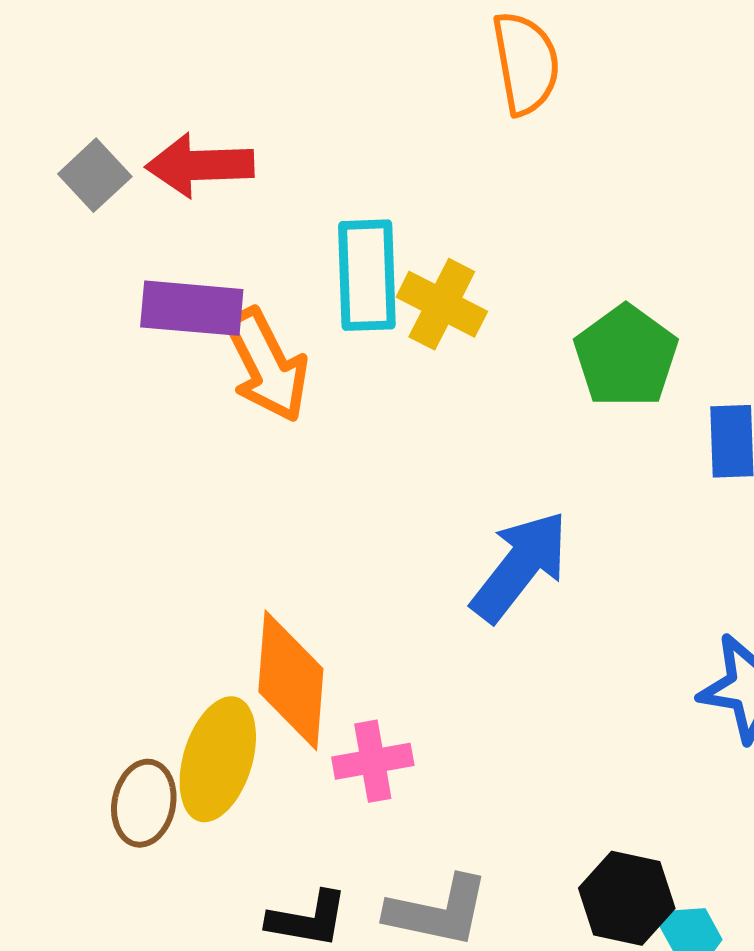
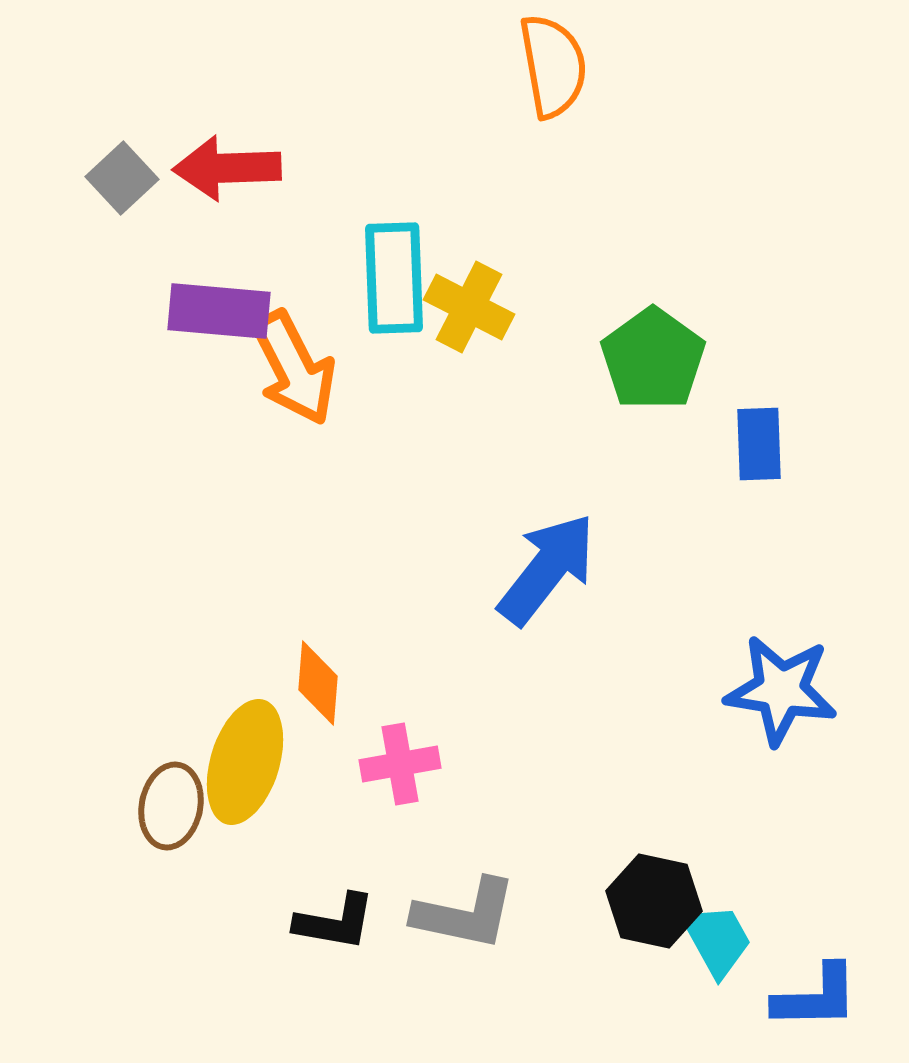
orange diamond: (291, 680) -> (318, 683), size x0.6

